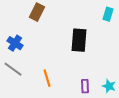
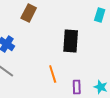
orange line: (47, 78) -> (53, 74), moved

